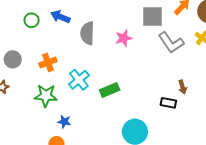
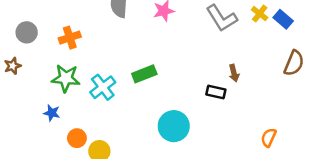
cyan cross: (79, 80) -> (103, 87), moved
blue star: (64, 122) -> (52, 113), moved

